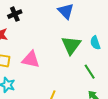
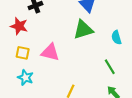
green triangle: (71, 45) -> (83, 30), moved, turned 35

